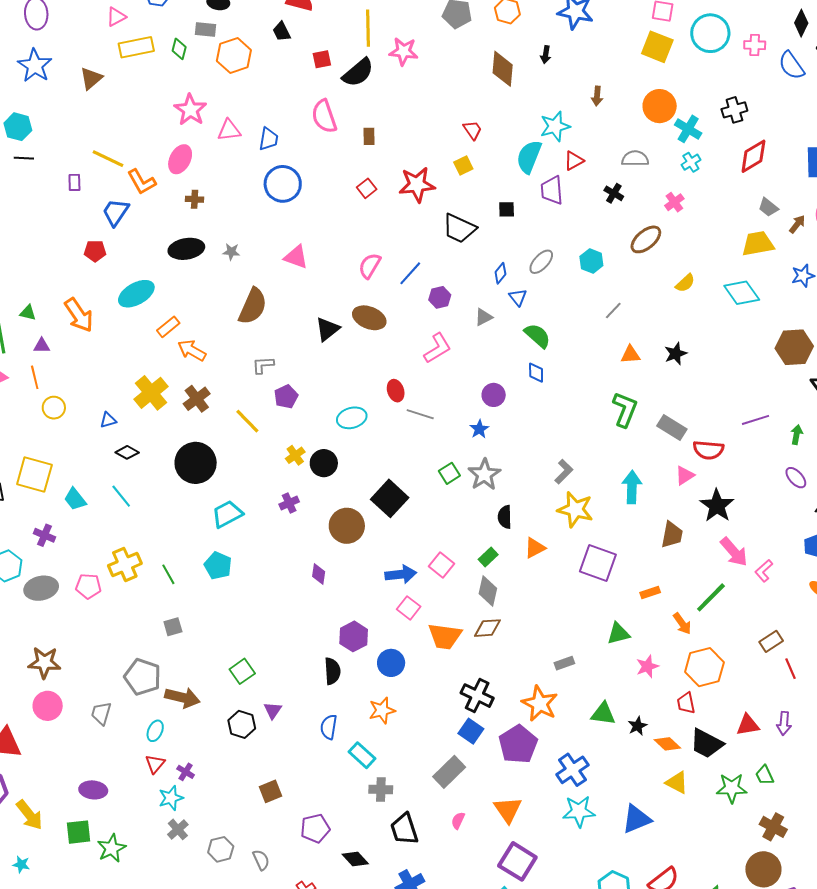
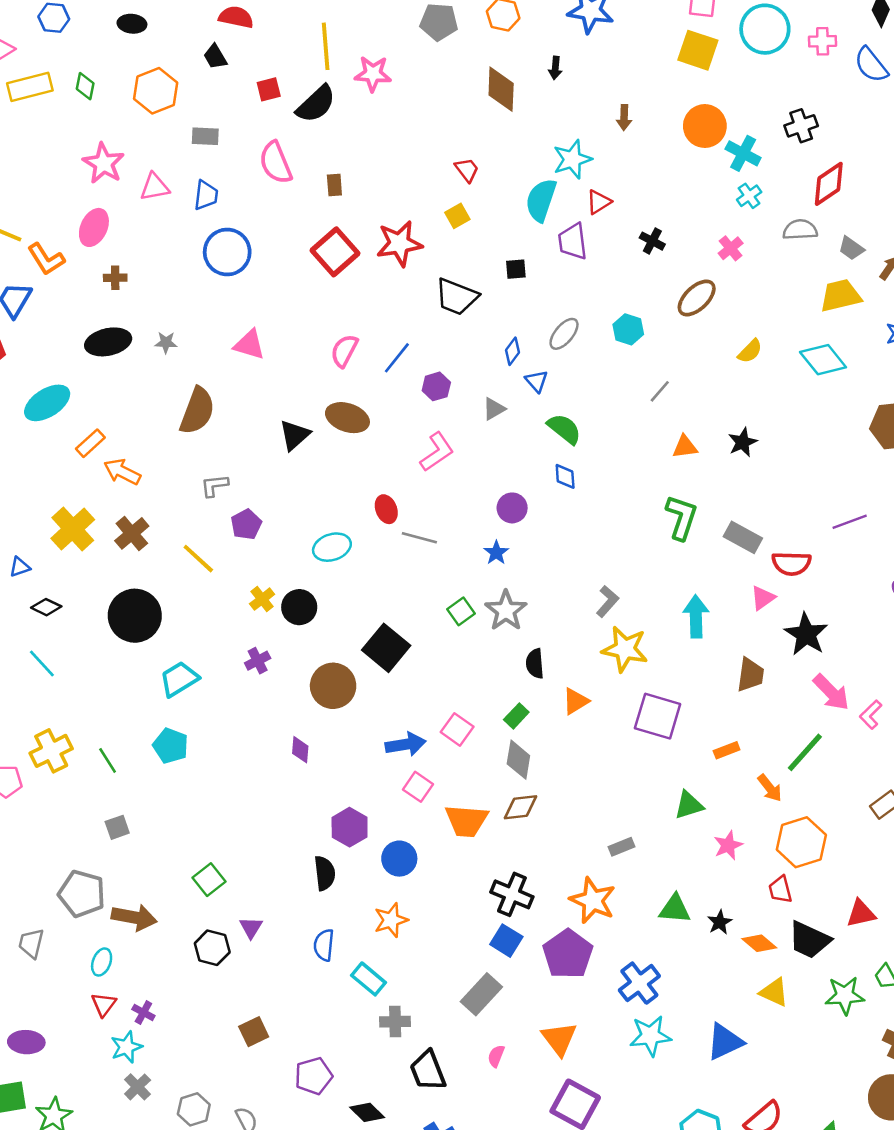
gray rectangle: (206, 30) -> (205, 136), moved
gray semicircle: (635, 159) -> (800, 230), moved
red square: (367, 188) -> (335, 252), size x1.8

